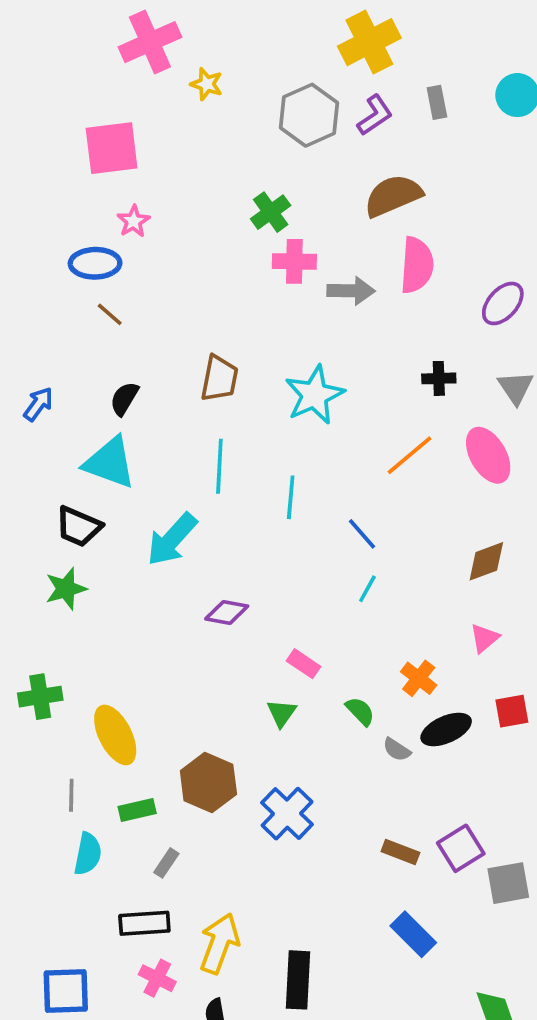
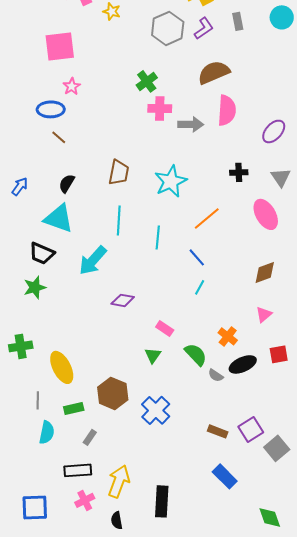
orange line: (410, 455) -> (207, 218), moved
green semicircle: (360, 711) -> (196, 354), size x1.4
gray square: (508, 883) -> (277, 448), turned -30
pink cross: (157, 978) -> (85, 500), turned 36

